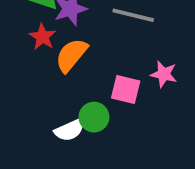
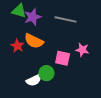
red star: (42, 37) -> (17, 46), moved
orange semicircle: (71, 55) -> (34, 41), turned -102

